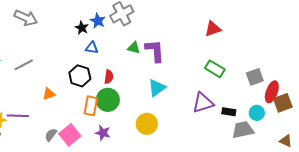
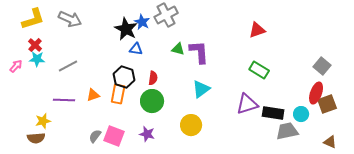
black star: (82, 28) -> (126, 29), size x1.6
gray square: (255, 77) -> (322, 66), moved, turned -30
orange rectangle: (91, 106) -> (118, 94), moved
black rectangle: (229, 112) -> (273, 113), size x1.5
purple line: (18, 116) -> (64, 100), moved
pink square: (70, 135) -> (114, 136), turned -30

